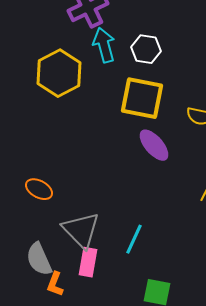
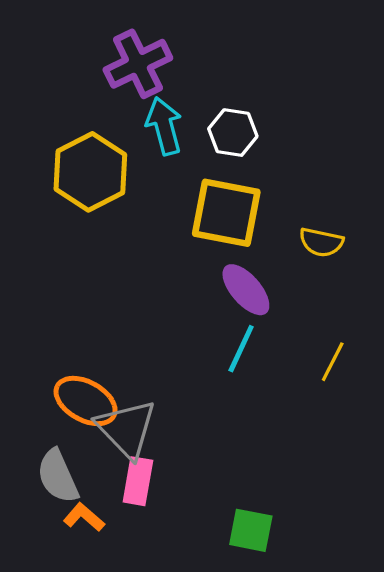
orange ellipse: (39, 189) -> (86, 401), moved, size x1.4
cyan line: (134, 239) -> (241, 349), moved
orange L-shape: (55, 284) -> (84, 517), turned 110

